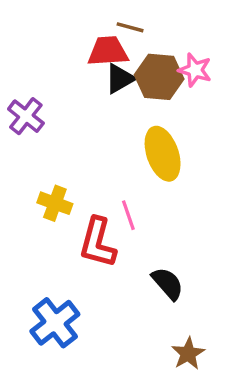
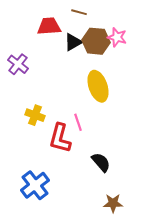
red trapezoid: (108, 51) -> (49, 26), moved
brown star: (188, 354) -> (113, 203), turned 30

